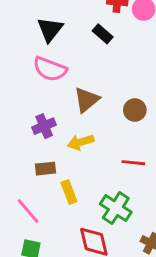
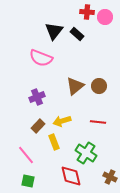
black triangle: (50, 30) -> (54, 31), moved
brown triangle: (87, 100) -> (75, 86), moved
yellow arrow: (81, 142) -> (62, 121), moved
brown rectangle: (46, 169) -> (38, 126), turned -40

